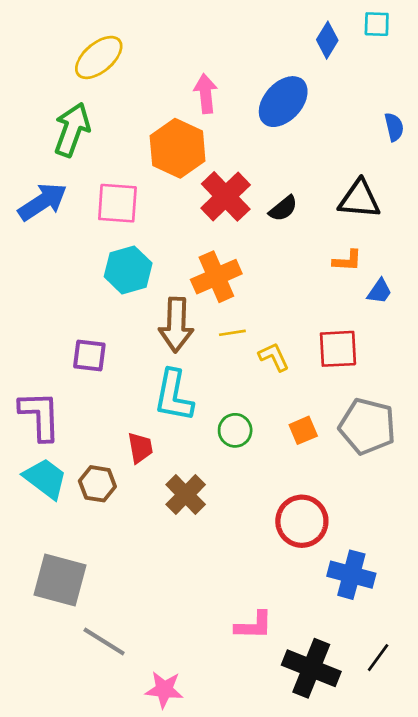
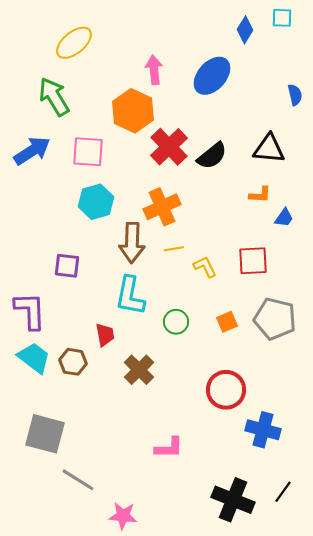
green arrow: (72, 130) -> (54, 97), turned -51
black semicircle: (283, 208) -> (212, 156), size x1.4
pink L-shape: (254, 625) -> (169, 448), moved

